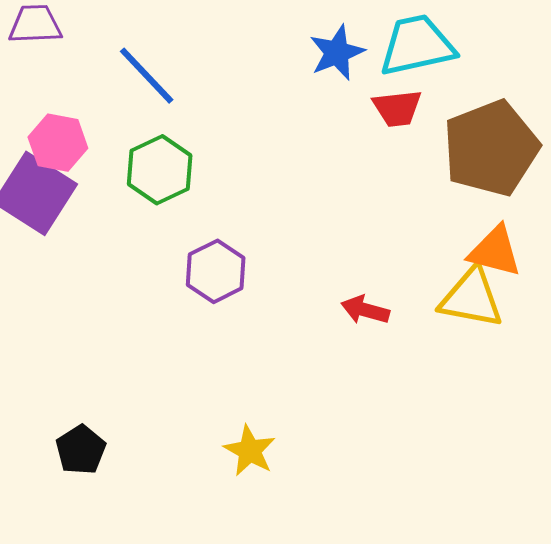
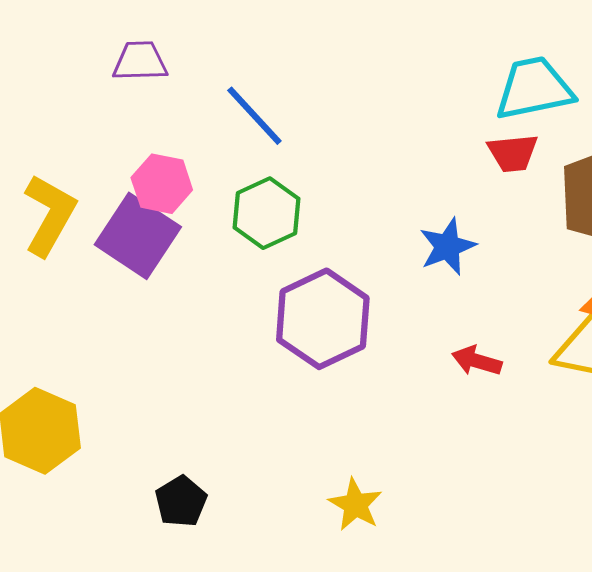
blue star: (337, 53) -> (448, 246), moved
purple hexagon: (216, 271) -> (323, 319), size x1.5

